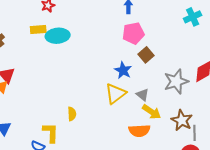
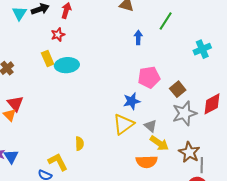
yellow rectangle: (38, 30) -> (48, 58), turned 70
pink pentagon: (133, 33) -> (149, 77), moved
brown square: (146, 55) -> (178, 89), moved
blue star: (123, 70) -> (132, 101), turned 30
yellow L-shape: (51, 133) -> (58, 162), turned -30

